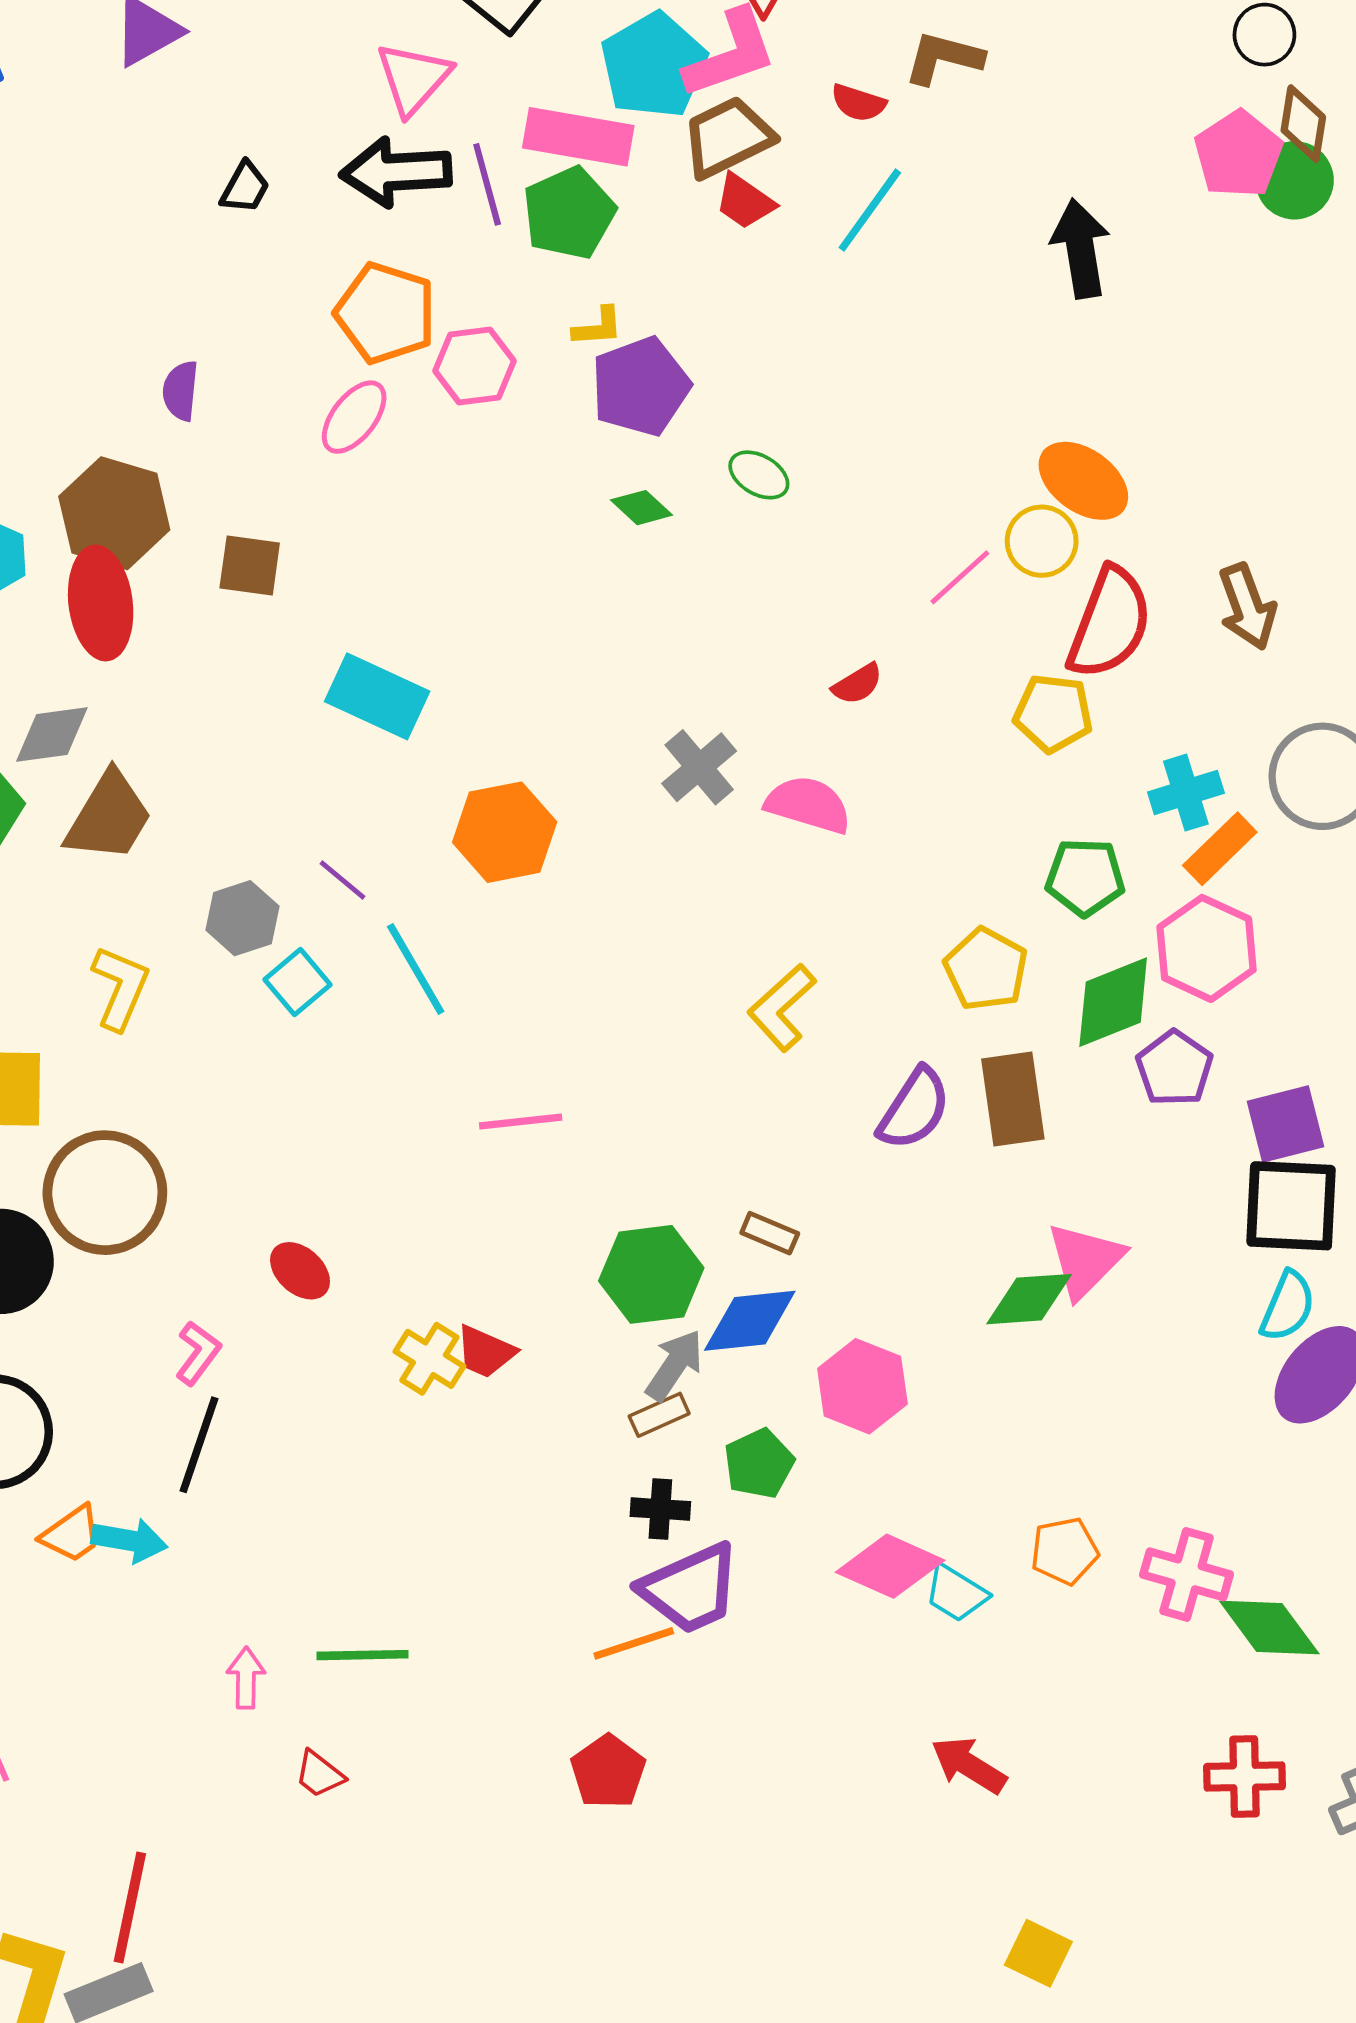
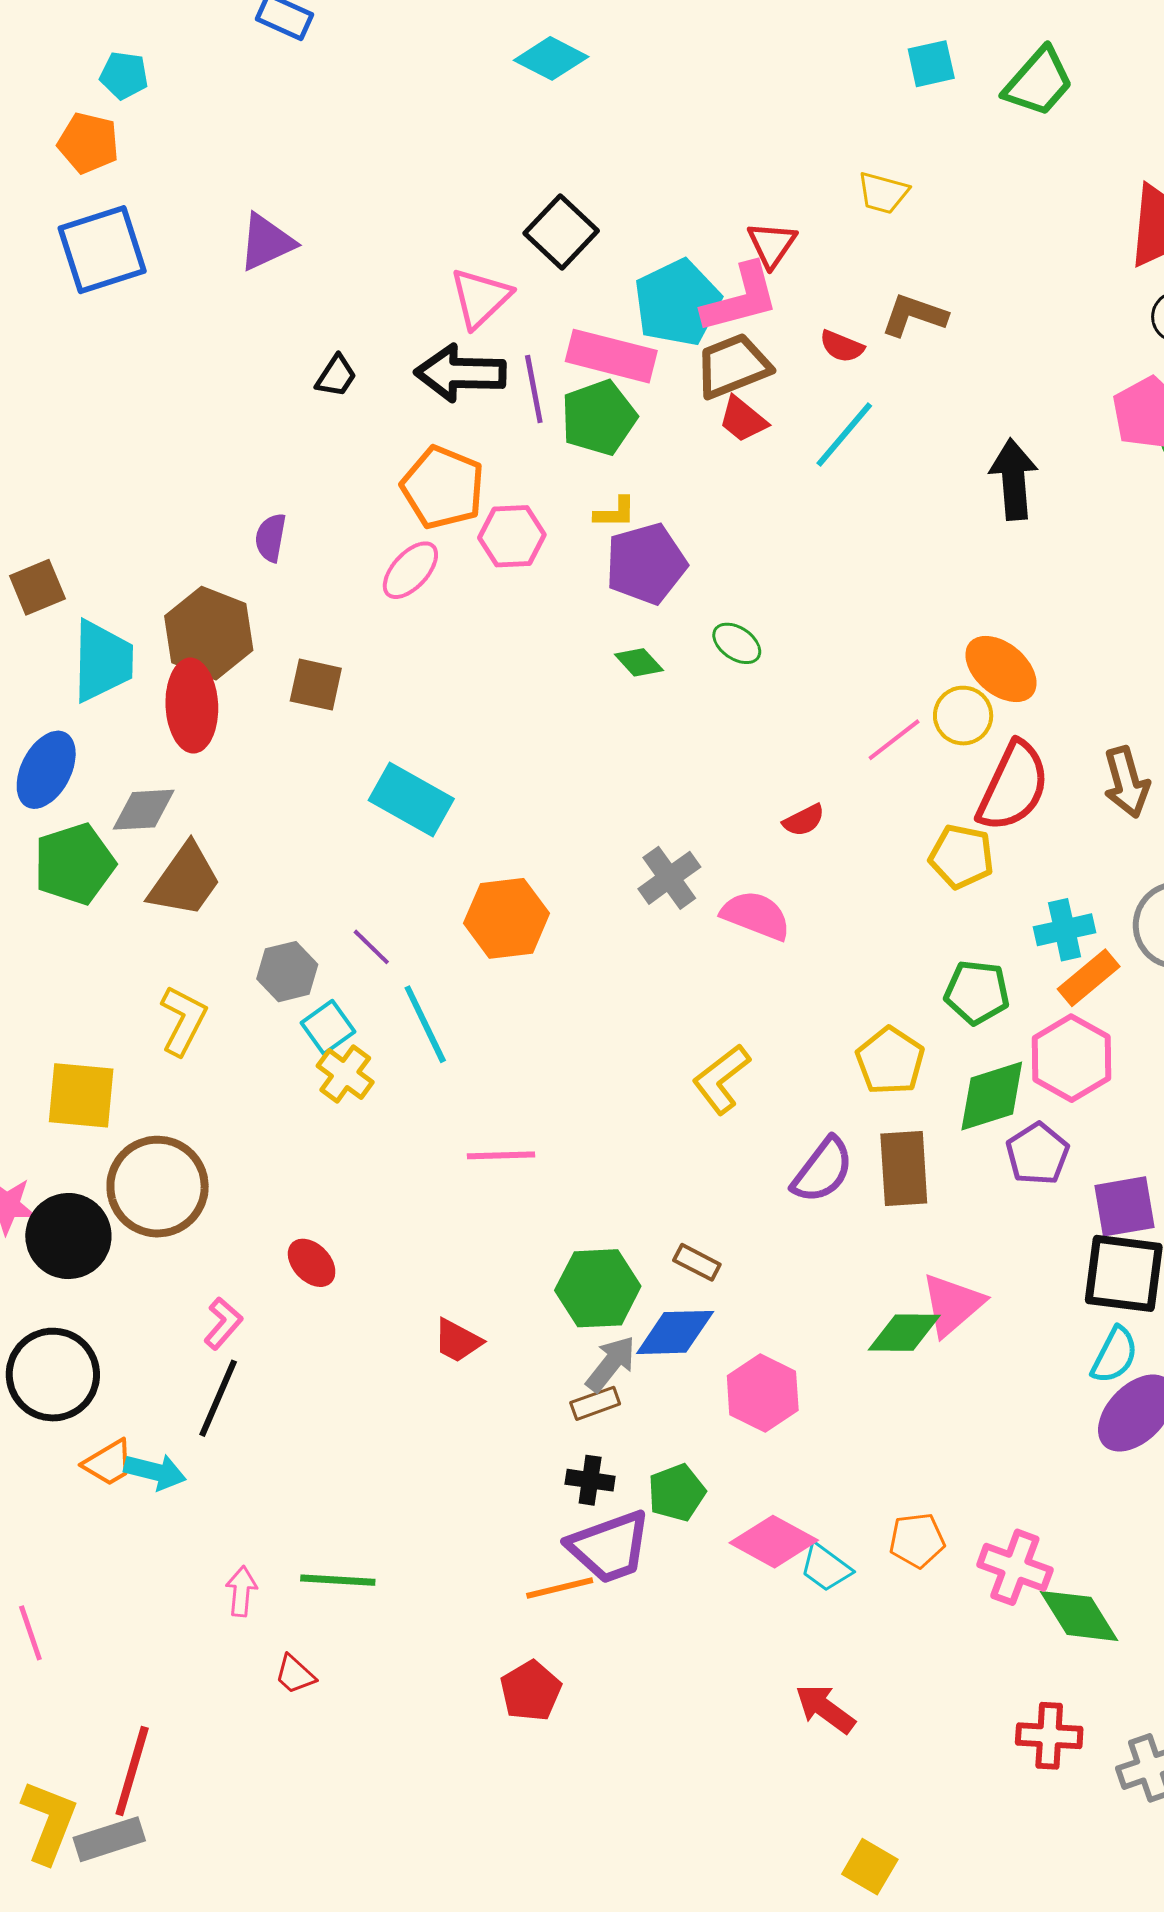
yellow cross: (429, 1359) -> (345, 1074), moved
green pentagon: (759, 1464) -> (677, 1493), moved

